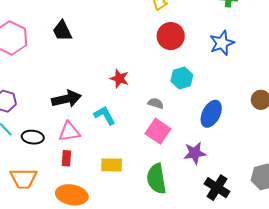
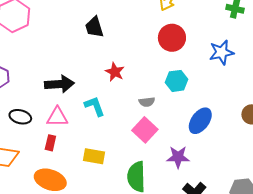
black trapezoid: (62, 31) -> (94, 27), moved
gray semicircle: (156, 103) -> (147, 102), turned 147

